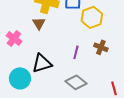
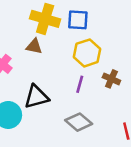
yellow hexagon: (92, 17) -> (87, 53), moved
brown triangle: (39, 23) -> (34, 46), turned -48

